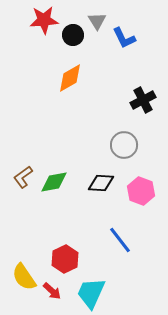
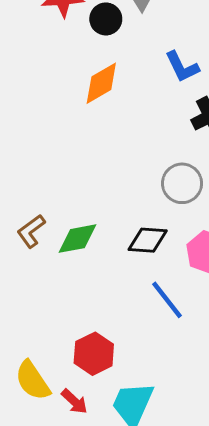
blue L-shape: (124, 38) -> (182, 67), moved
blue line: (120, 240) -> (167, 300), moved

